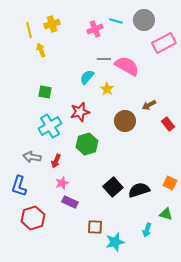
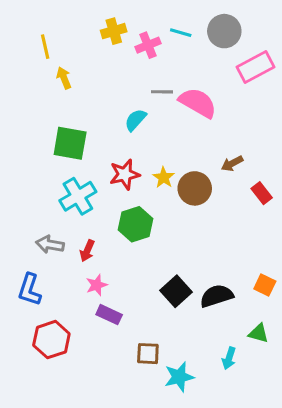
yellow cross: (52, 24) -> (114, 31), moved
yellow star: (107, 89) -> (164, 178), moved
green square: (45, 92) -> (70, 143), size x1.6

